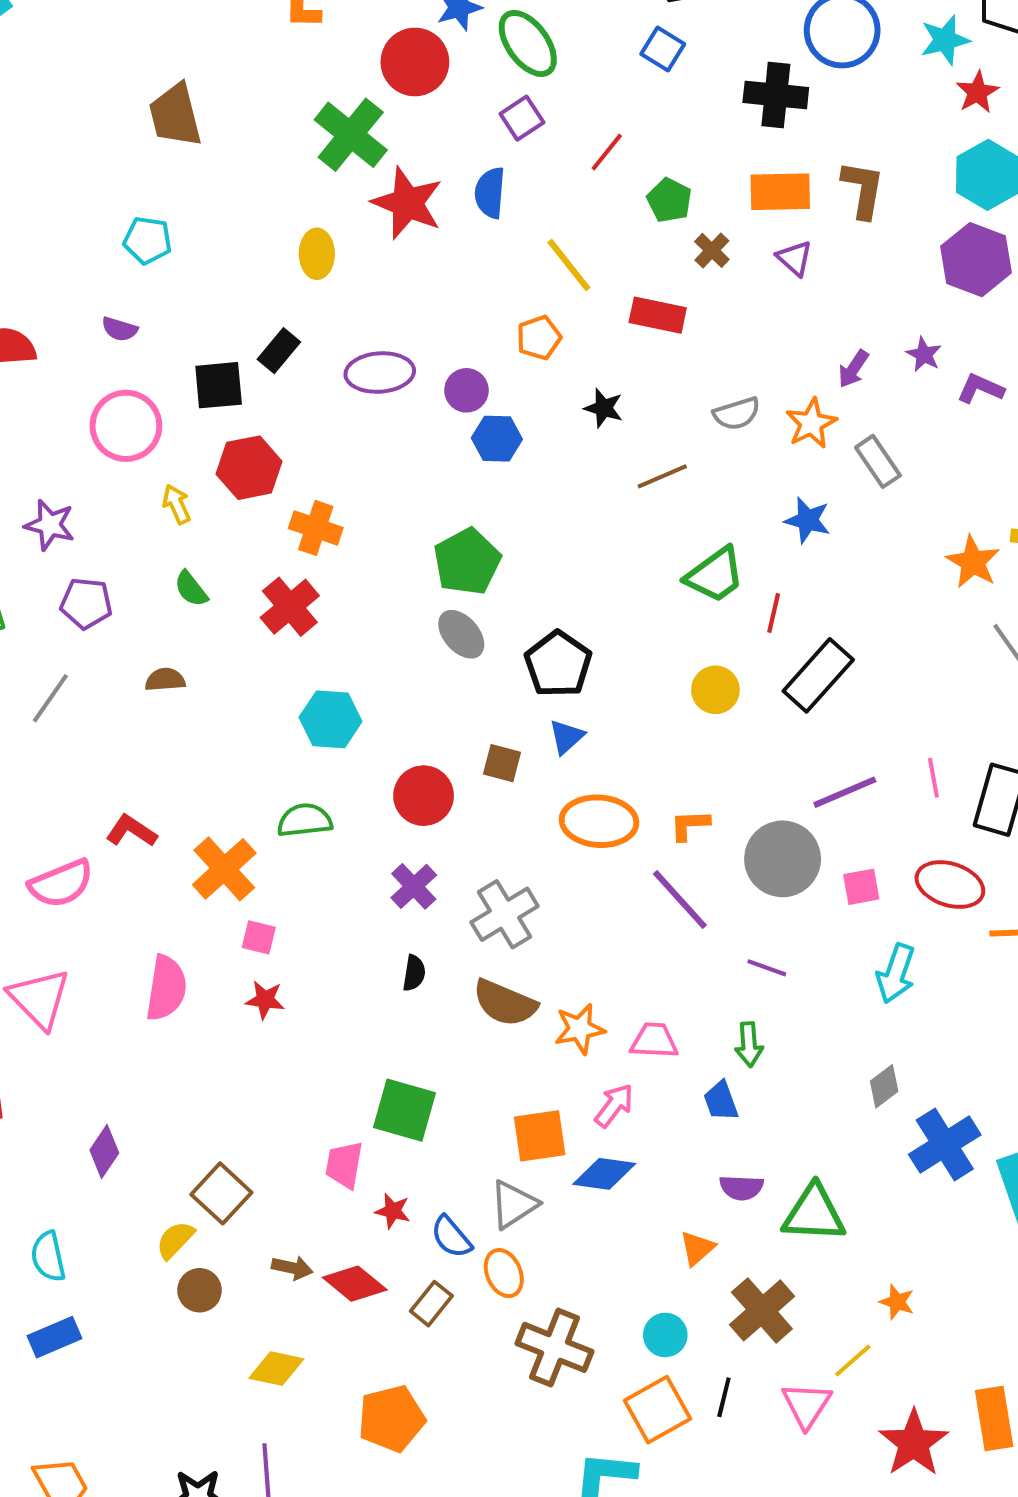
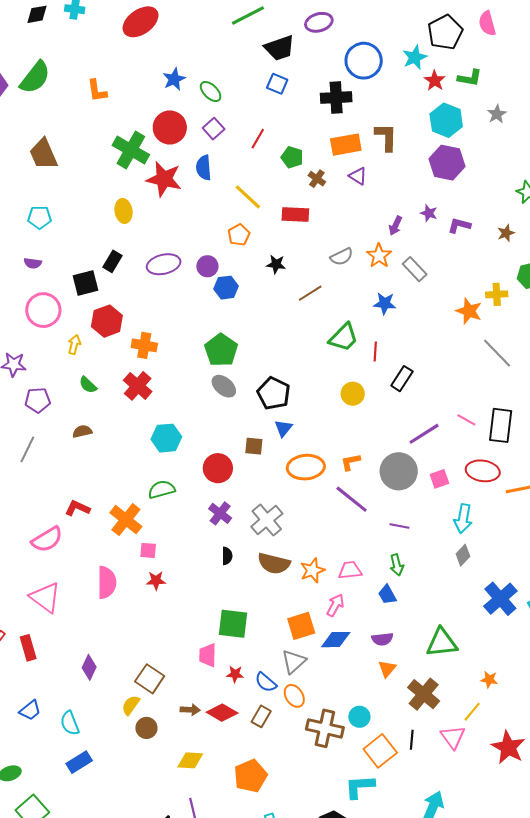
green ellipse: (528, 43) -> (211, 92), size x0.7
red circle: (415, 62) -> (170, 127), moved
yellow arrow: (177, 504) -> (74, 345), turned 48
black rectangle: (818, 675) -> (402, 379), size x0.7
pink line: (933, 778) -> (466, 420), turned -42
gray diamond: (884, 1086) -> (463, 555), moved
purple semicircle: (741, 1188) -> (382, 639), moved
cyan circle: (665, 1335) -> (359, 717), moved

